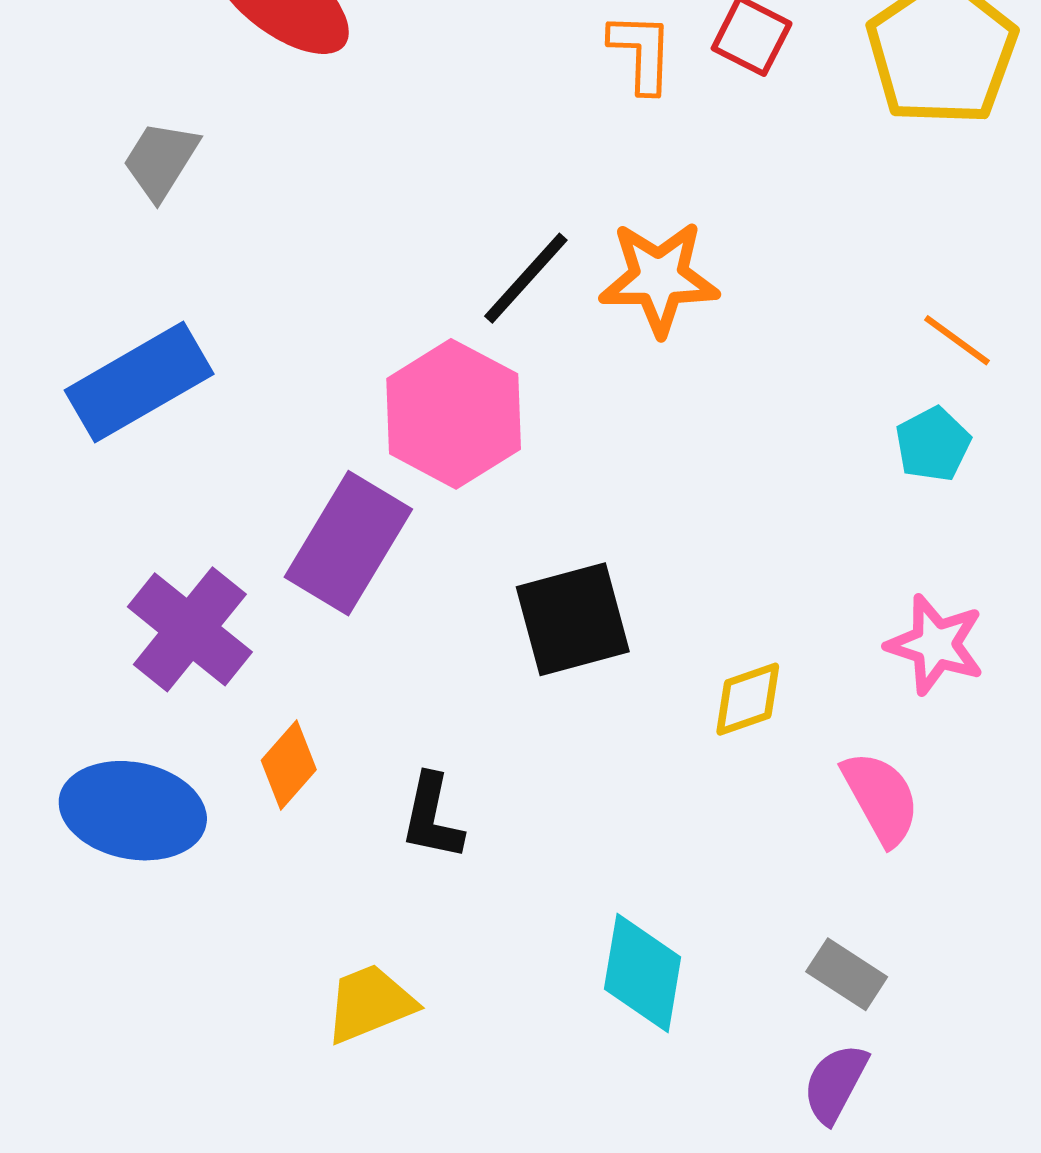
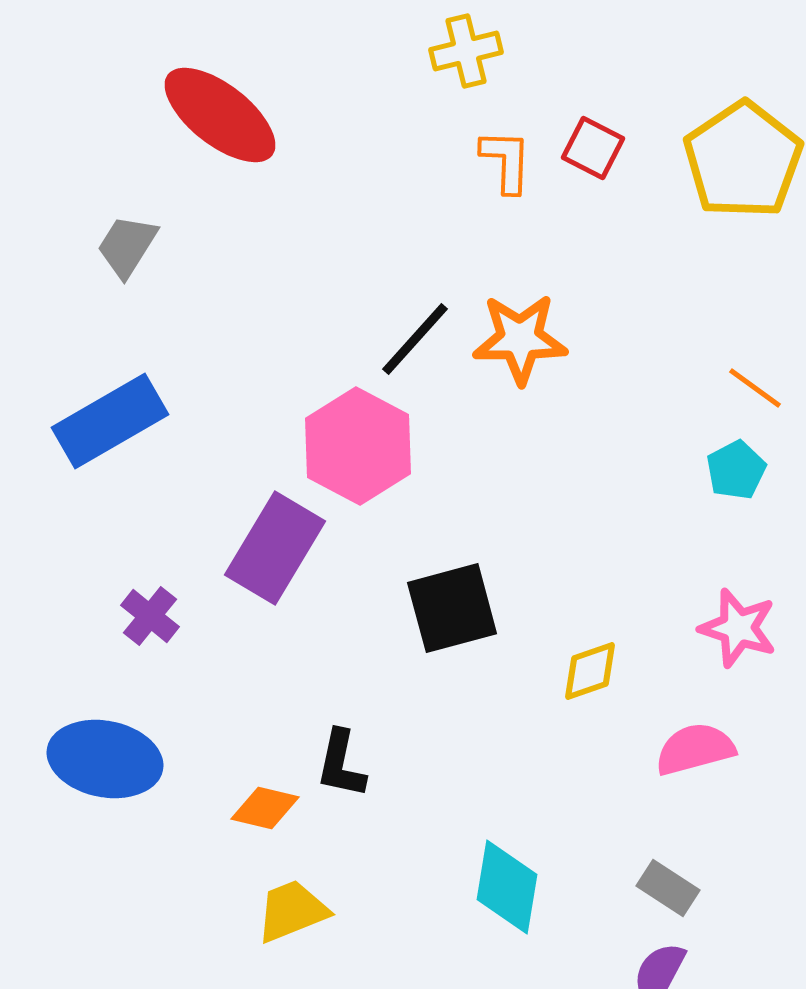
purple cross: (190, 629) -> (150, 616), size x0.6
orange diamond: (289, 765) -> (265, 808), moved, turned 62
pink semicircle: (881, 798) -> (695, 749), turned -76

